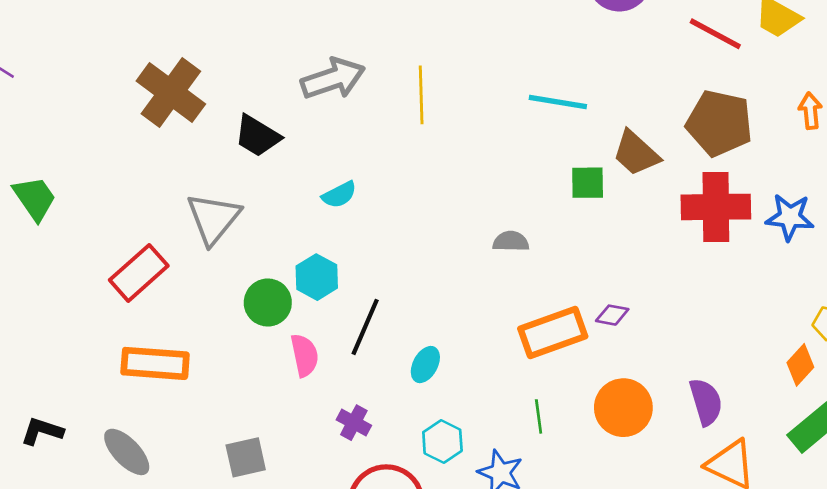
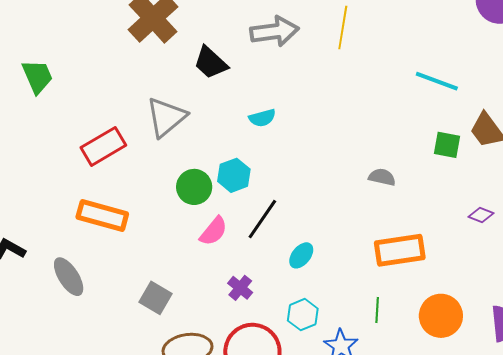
yellow line: (421, 95) -> (343, 27), moved
purple diamond: (612, 315) -> (481, 215), moved
pink semicircle: (304, 355) -> (214, 231), turned 40
gray square: (246, 457) -> (155, 298), turned 32

